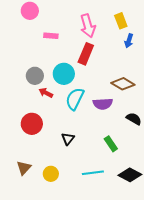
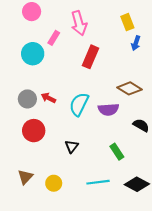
pink arrow: (88, 26) -> (79, 23), moved
pink rectangle: (51, 36) -> (54, 38), turned -64
cyan circle: (64, 74) -> (33, 54), moved
gray circle: (35, 76) -> (27, 99), moved

